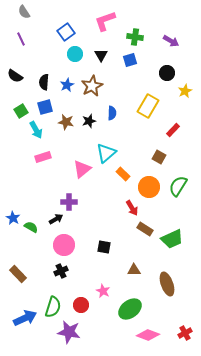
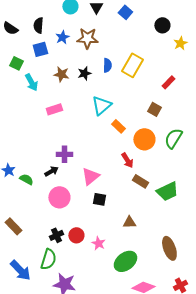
blue square: (130, 60) -> (125, 12), turned -32
black semicircle: (44, 82) -> (38, 25), moved
brown star: (92, 86) -> (87, 38), turned 30
yellow rectangle: (148, 106) -> (132, 65), moved
blue square: (45, 107) -> (40, 49), moved
green square: (21, 111) -> (16, 63), turned -32
pink rectangle: (43, 157) -> (54, 109), moved
pink triangle: (82, 169) -> (90, 176), moved
black cross: (61, 271) -> (56, 235), moved
brown ellipse: (167, 284) -> (169, 248), moved
red circle: (81, 305) -> (76, 235), moved
blue arrow: (25, 318) -> (20, 270), turned 70

